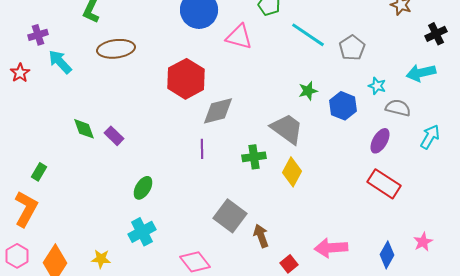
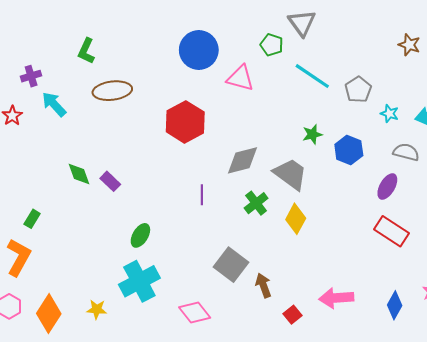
cyan star: (377, 86) -> (389, 114), moved
gray diamond: (218, 111) -> (243, 160), moved
green cross: (254, 157) -> (256, 203), turned -30
cyan cross: (142, 232) -> (139, 281), size x1.4

